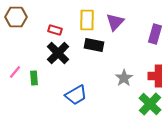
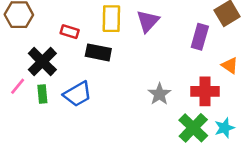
black rectangle: (94, 45) -> (98, 52), moved
black cross: (58, 53) -> (42, 62), moved
blue trapezoid: (76, 95) -> (77, 94), moved

